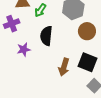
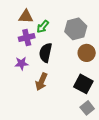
purple cross: (12, 24) -> (27, 38), moved
brown arrow: (64, 67) -> (41, 82), moved

